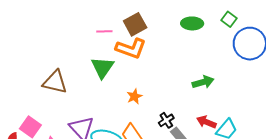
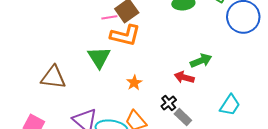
pink line: (104, 31) -> (109, 17), moved
red arrow: (206, 122) -> (184, 77), moved

